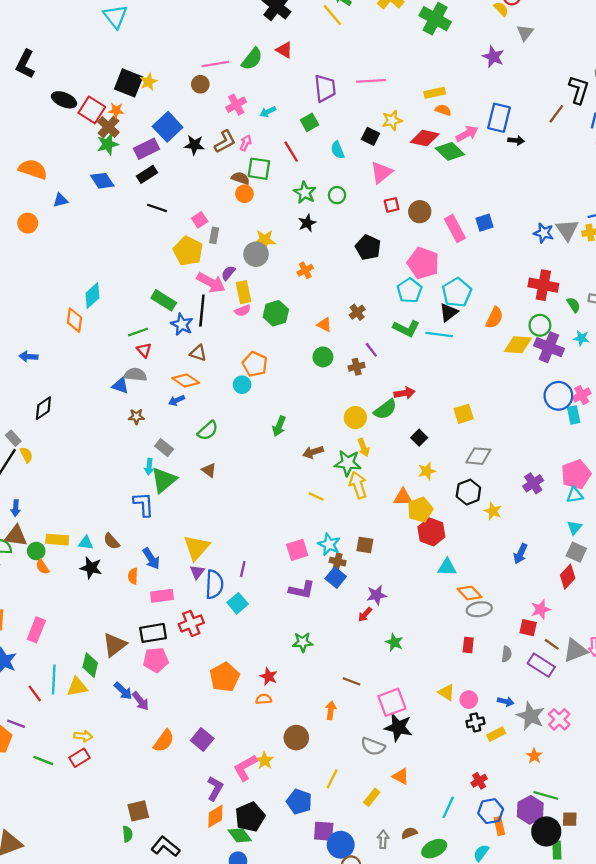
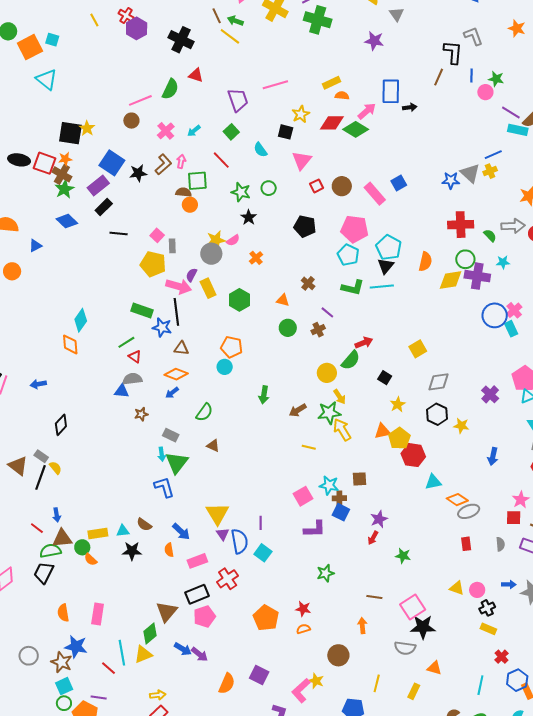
pink semicircle: (243, 311) -> (233, 240), moved
green diamond: (90, 665) -> (150, 634), turned 50
yellow rectangle: (496, 734) -> (488, 629), moved, turned 63

